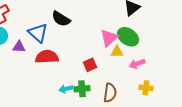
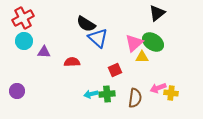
blue triangle: (38, 33) -> (98, 38), moved
red semicircle: (47, 57) -> (72, 62), size x0.7
pink arrow: (137, 64) -> (158, 88), moved

